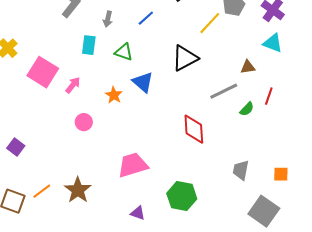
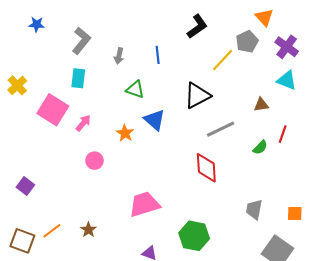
blue line: (146, 18) -> (158, 55), turned -54
cyan rectangle: (89, 45) -> (78, 78), moved
gray line: (224, 91) -> (221, 129), moved
brown star: (78, 190) -> (88, 230), size x0.6

